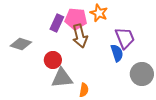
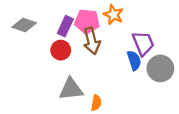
gray diamond: (21, 44) -> (24, 25), moved
red circle: (53, 60) -> (61, 50), moved
gray circle: (142, 74) -> (160, 68), moved

